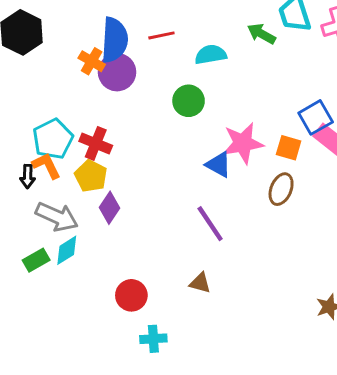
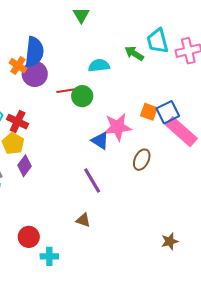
red line: (161, 35) -> (65, 91), moved
orange square: (289, 148) -> (149, 112), moved
red circle: (131, 295) -> (29, 237), moved

